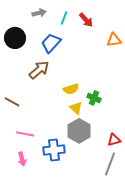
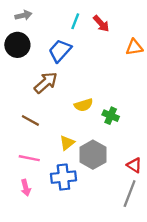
gray arrow: (39, 13) -> (23, 15), moved
brown line: (12, 102) -> (30, 120), moved
yellow triangle: (76, 108) -> (67, 143), moved, turned 40
red triangle: (114, 140) -> (134, 165), turned 48

